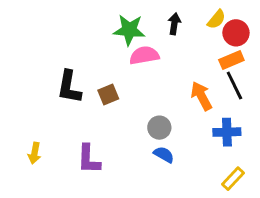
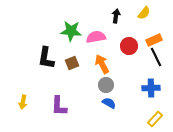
green star: (129, 30) -> (71, 31), moved
red circle: (236, 33) -> (129, 46), moved
orange arrow: (201, 96) -> (102, 64), moved

